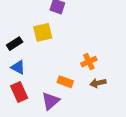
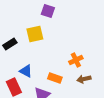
blue triangle: (18, 67) -> (26, 71), moved

